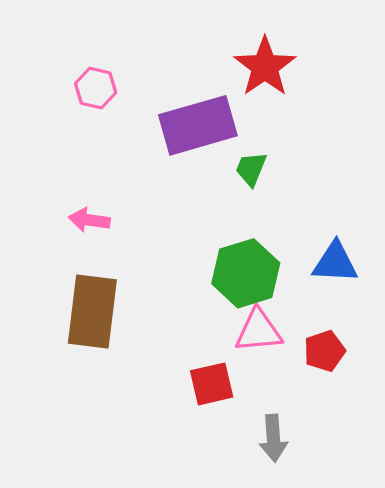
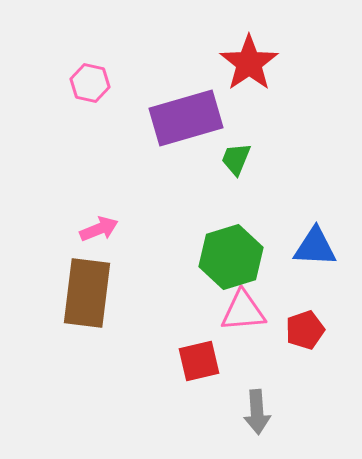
pink arrow: (89, 220) -> (99, 229), moved, turned 150

